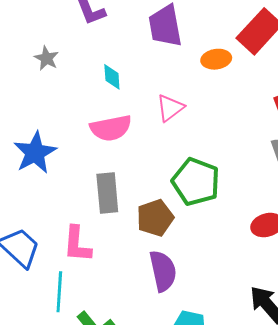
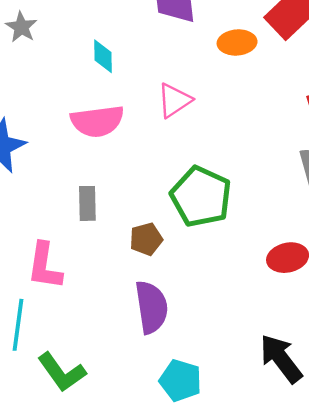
gray rectangle: (107, 193) -> (87, 203), size x0.7
brown pentagon: (155, 218) -> (146, 239), size x0.7

